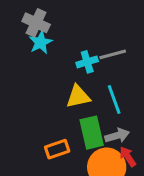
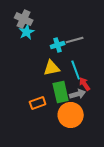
red arrow: (128, 157) -> (85, 84), moved

